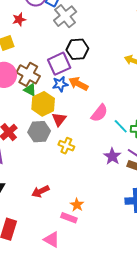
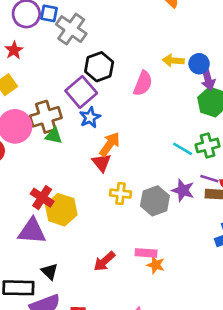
brown cross: (28, 74) -> (46, 117), turned -30
orange arrow: (78, 84) -> (110, 144), moved, turned 114
yellow hexagon: (43, 104) -> (61, 210), moved
pink semicircle: (99, 113) -> (143, 83), moved
gray hexagon: (39, 132) -> (155, 201), moved
pink rectangle: (69, 218) -> (146, 253), moved

